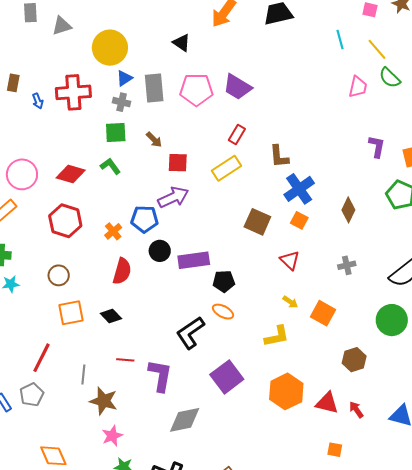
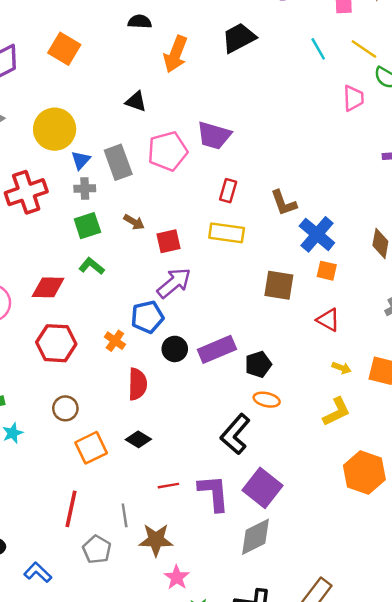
yellow rectangle: (226, 168) -> (227, 233), turned 56
purple square: (227, 377) -> (263, 488), moved
gray pentagon: (32, 395) -> (97, 550), moved

